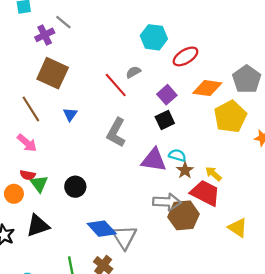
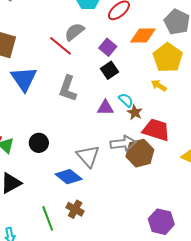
gray semicircle: (133, 72) -> (74, 32), size x1.5
blue triangle: (70, 114) -> (24, 79), size x2.0
cyan semicircle: (177, 155) -> (126, 100), turned 35
purple triangle: (154, 160) -> (105, 108), size x0.7
yellow arrow: (213, 174) -> (159, 85), moved
gray triangle: (124, 237) -> (88, 156), moved

